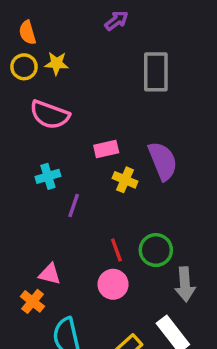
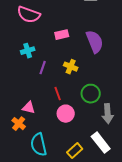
yellow cross: (125, 180) -> (71, 67), moved
red line: (116, 250) -> (58, 94), moved

